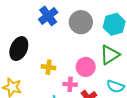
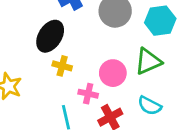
black ellipse: (19, 49) -> (50, 36), moved

